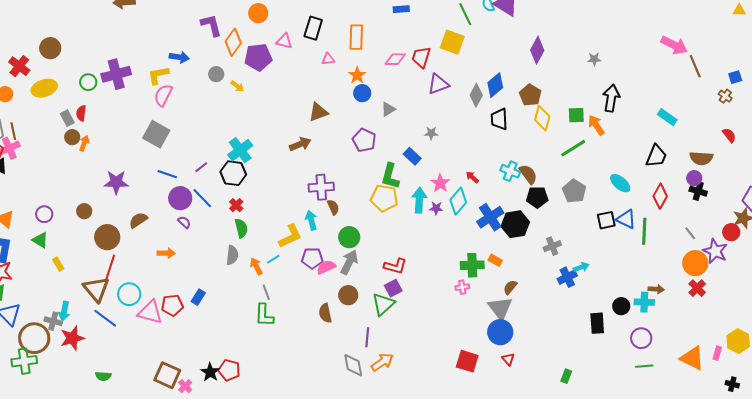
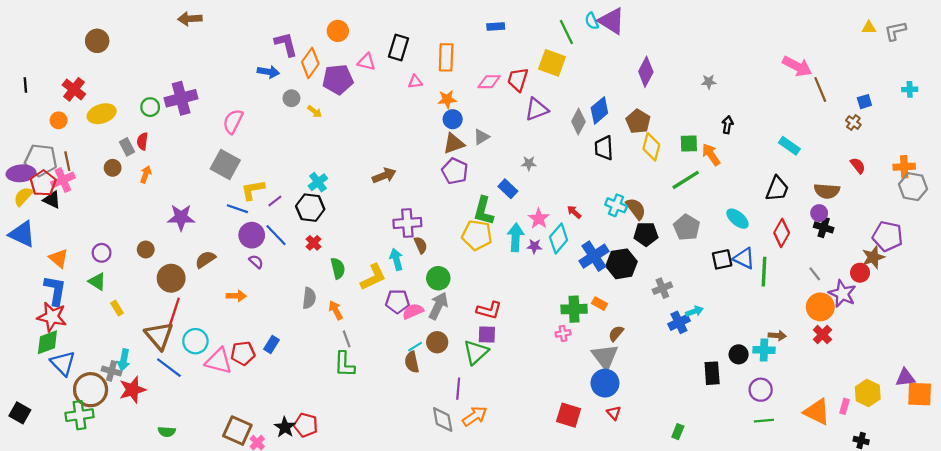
brown circle: (50, 48) -> (97, 41), moved
blue arrow: (179, 57) -> (268, 72), moved
yellow L-shape: (158, 75) -> (253, 190), moved
orange star: (357, 75) -> (447, 99), turned 30
black arrow: (611, 98) -> (728, 125), size x0.6
brown triangle: (318, 112) -> (454, 144), moved
brown circle: (72, 137) -> (113, 168), moved
cyan cross: (240, 150) -> (318, 182), size x0.7
green semicircle: (241, 228) -> (338, 268), moved
cyan line: (273, 259) -> (415, 347), moved
purple square: (393, 288) -> (487, 335), turned 30

